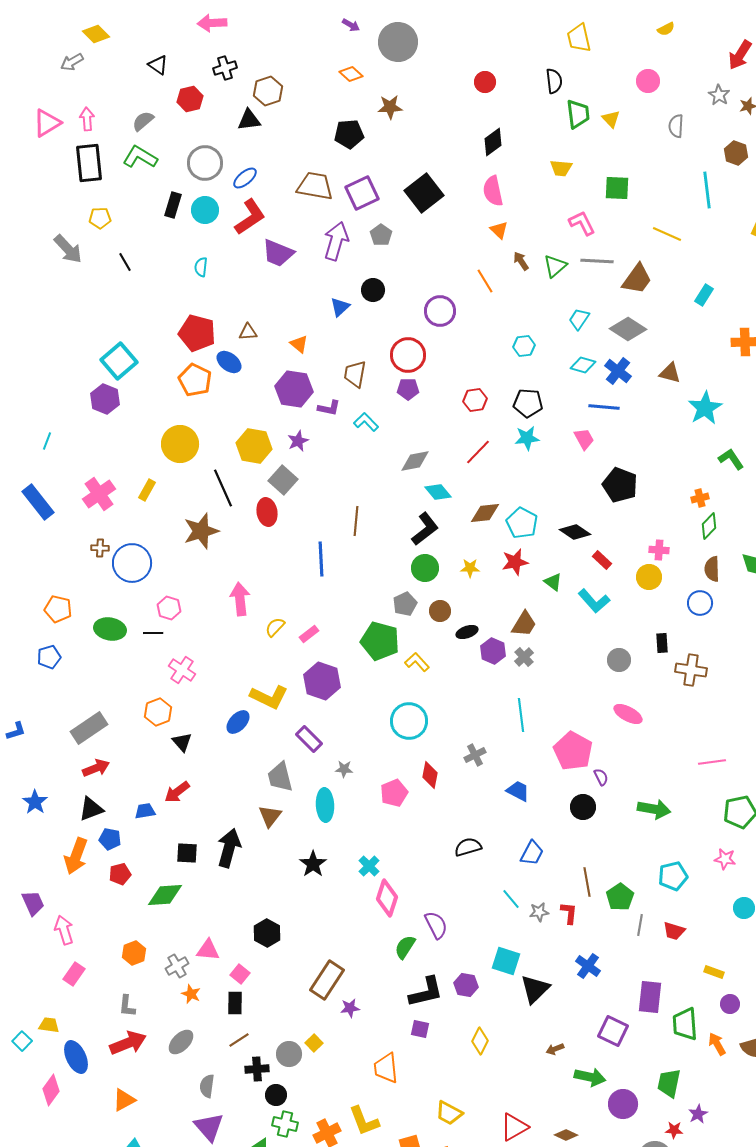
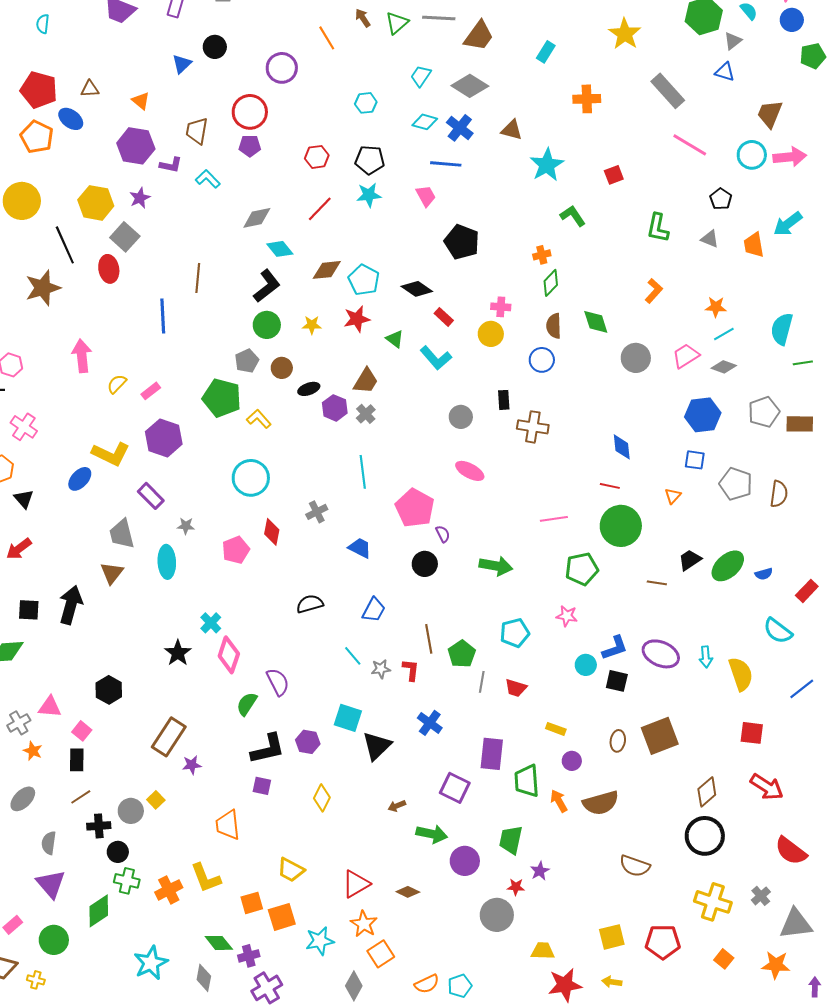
black star: (313, 864) -> (178, 653), moved

